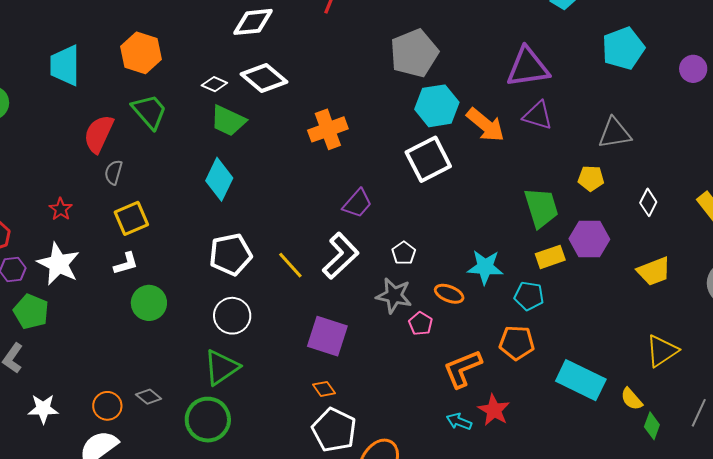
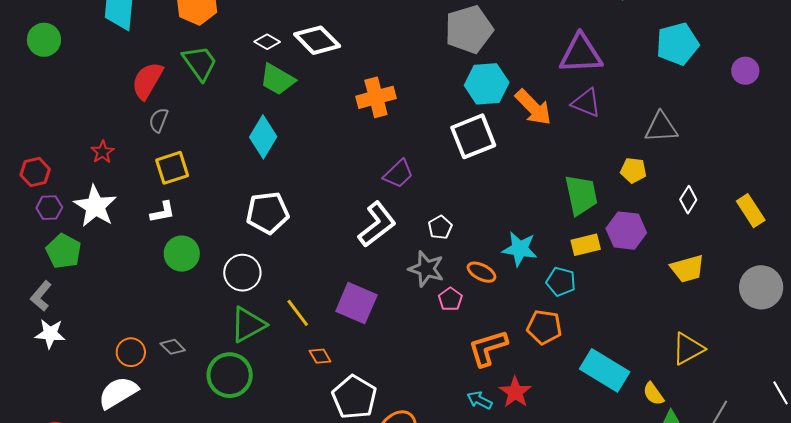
yellow line: (290, 265) -> (298, 313), moved
white circle: (232, 316) -> (242, 273), moved
orange diamond: (324, 389) -> (320, 356), moved
white star: (43, 409) -> (50, 334), moved

